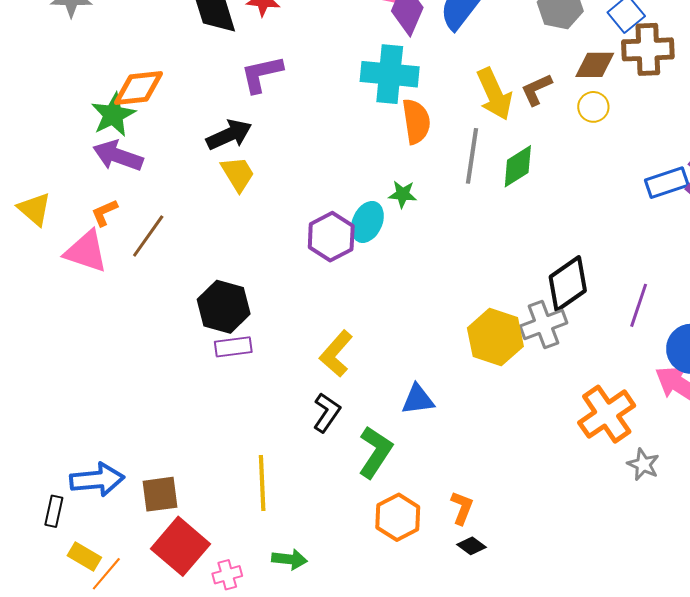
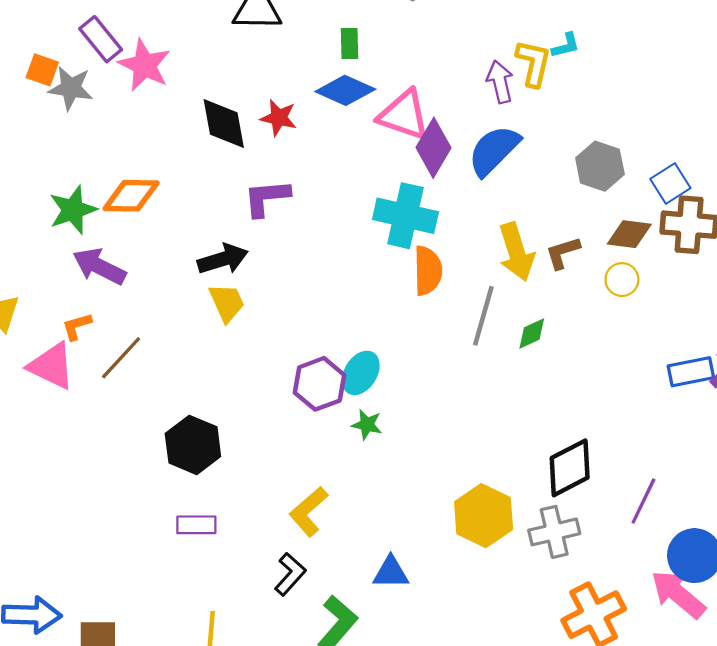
green star: (113, 115) -> (73, 210), moved
green diamond: (518, 166) -> (532, 333), size x0.7
green star: (403, 194) -> (367, 425), moved
gray cross: (543, 325) -> (554, 532), moved
purple rectangle: (233, 347) -> (196, 525), moved

